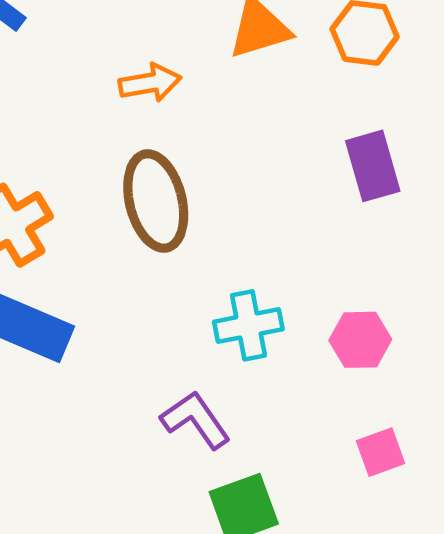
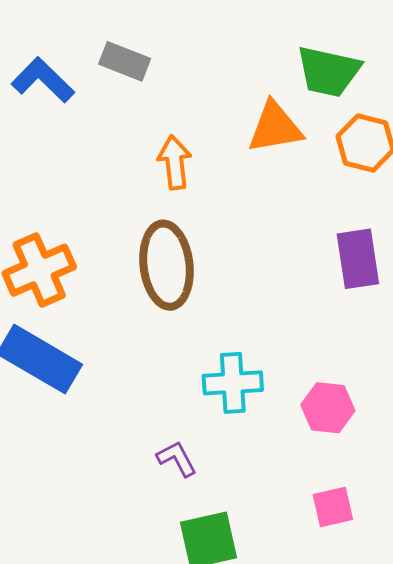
orange arrow: (150, 83) -> (175, 162), turned -94
purple L-shape: (196, 420) -> (177, 459), size x0.7

